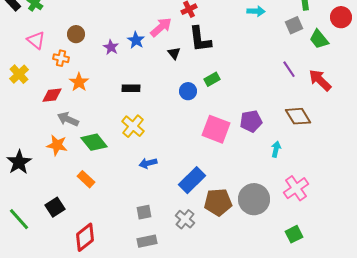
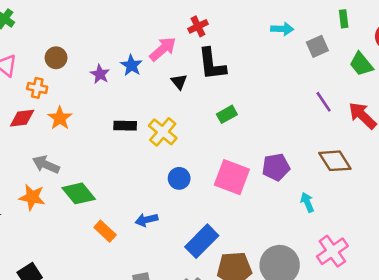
gray square: (294, 25) -> (317, 46), moved
blue circle: (188, 91) -> (179, 178), moved
red diamond: (52, 95) -> (22, 118), moved
yellow cross: (133, 126) -> (163, 132), moved
cyan arrow: (276, 149) -> (307, 202), turned -35
orange rectangle: (86, 179) -> (105, 231), moved

